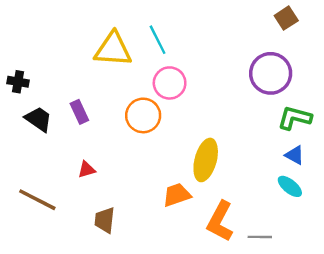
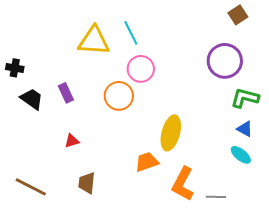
brown line: (37, 200) -> (31, 187), moved

